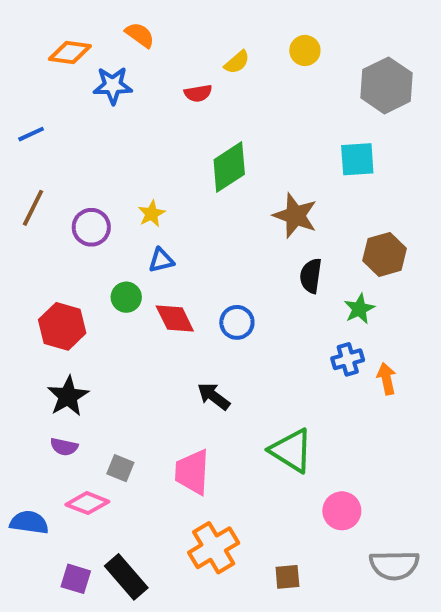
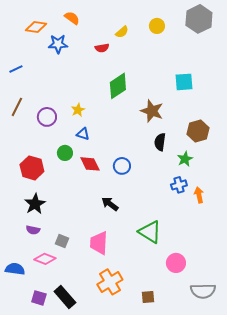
gray hexagon: (387, 85) -> (199, 19), moved
blue triangle: (161, 260) -> (83, 134), turned 32

